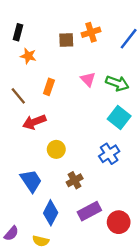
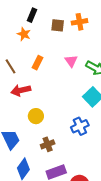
black rectangle: (18, 32) -> (32, 15), moved

